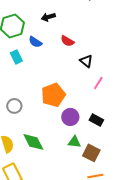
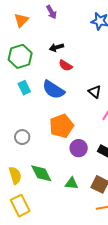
red semicircle: (67, 41) -> (65, 65), moved
blue semicircle: (35, 42) -> (53, 90), moved, size x1.6
green triangle: (74, 142) -> (72, 183), moved

